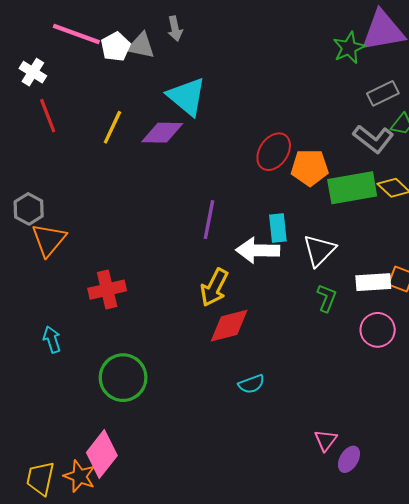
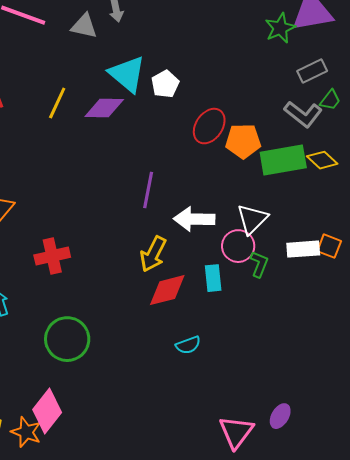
white pentagon: (116, 47) -> (165, 84), moved
cyan rectangle: (278, 228) -> (213, 278), moved
pink circle: (378, 330) -> (238, 246), moved
pink triangle: (326, 440) -> (236, 432), moved, size x1.6

